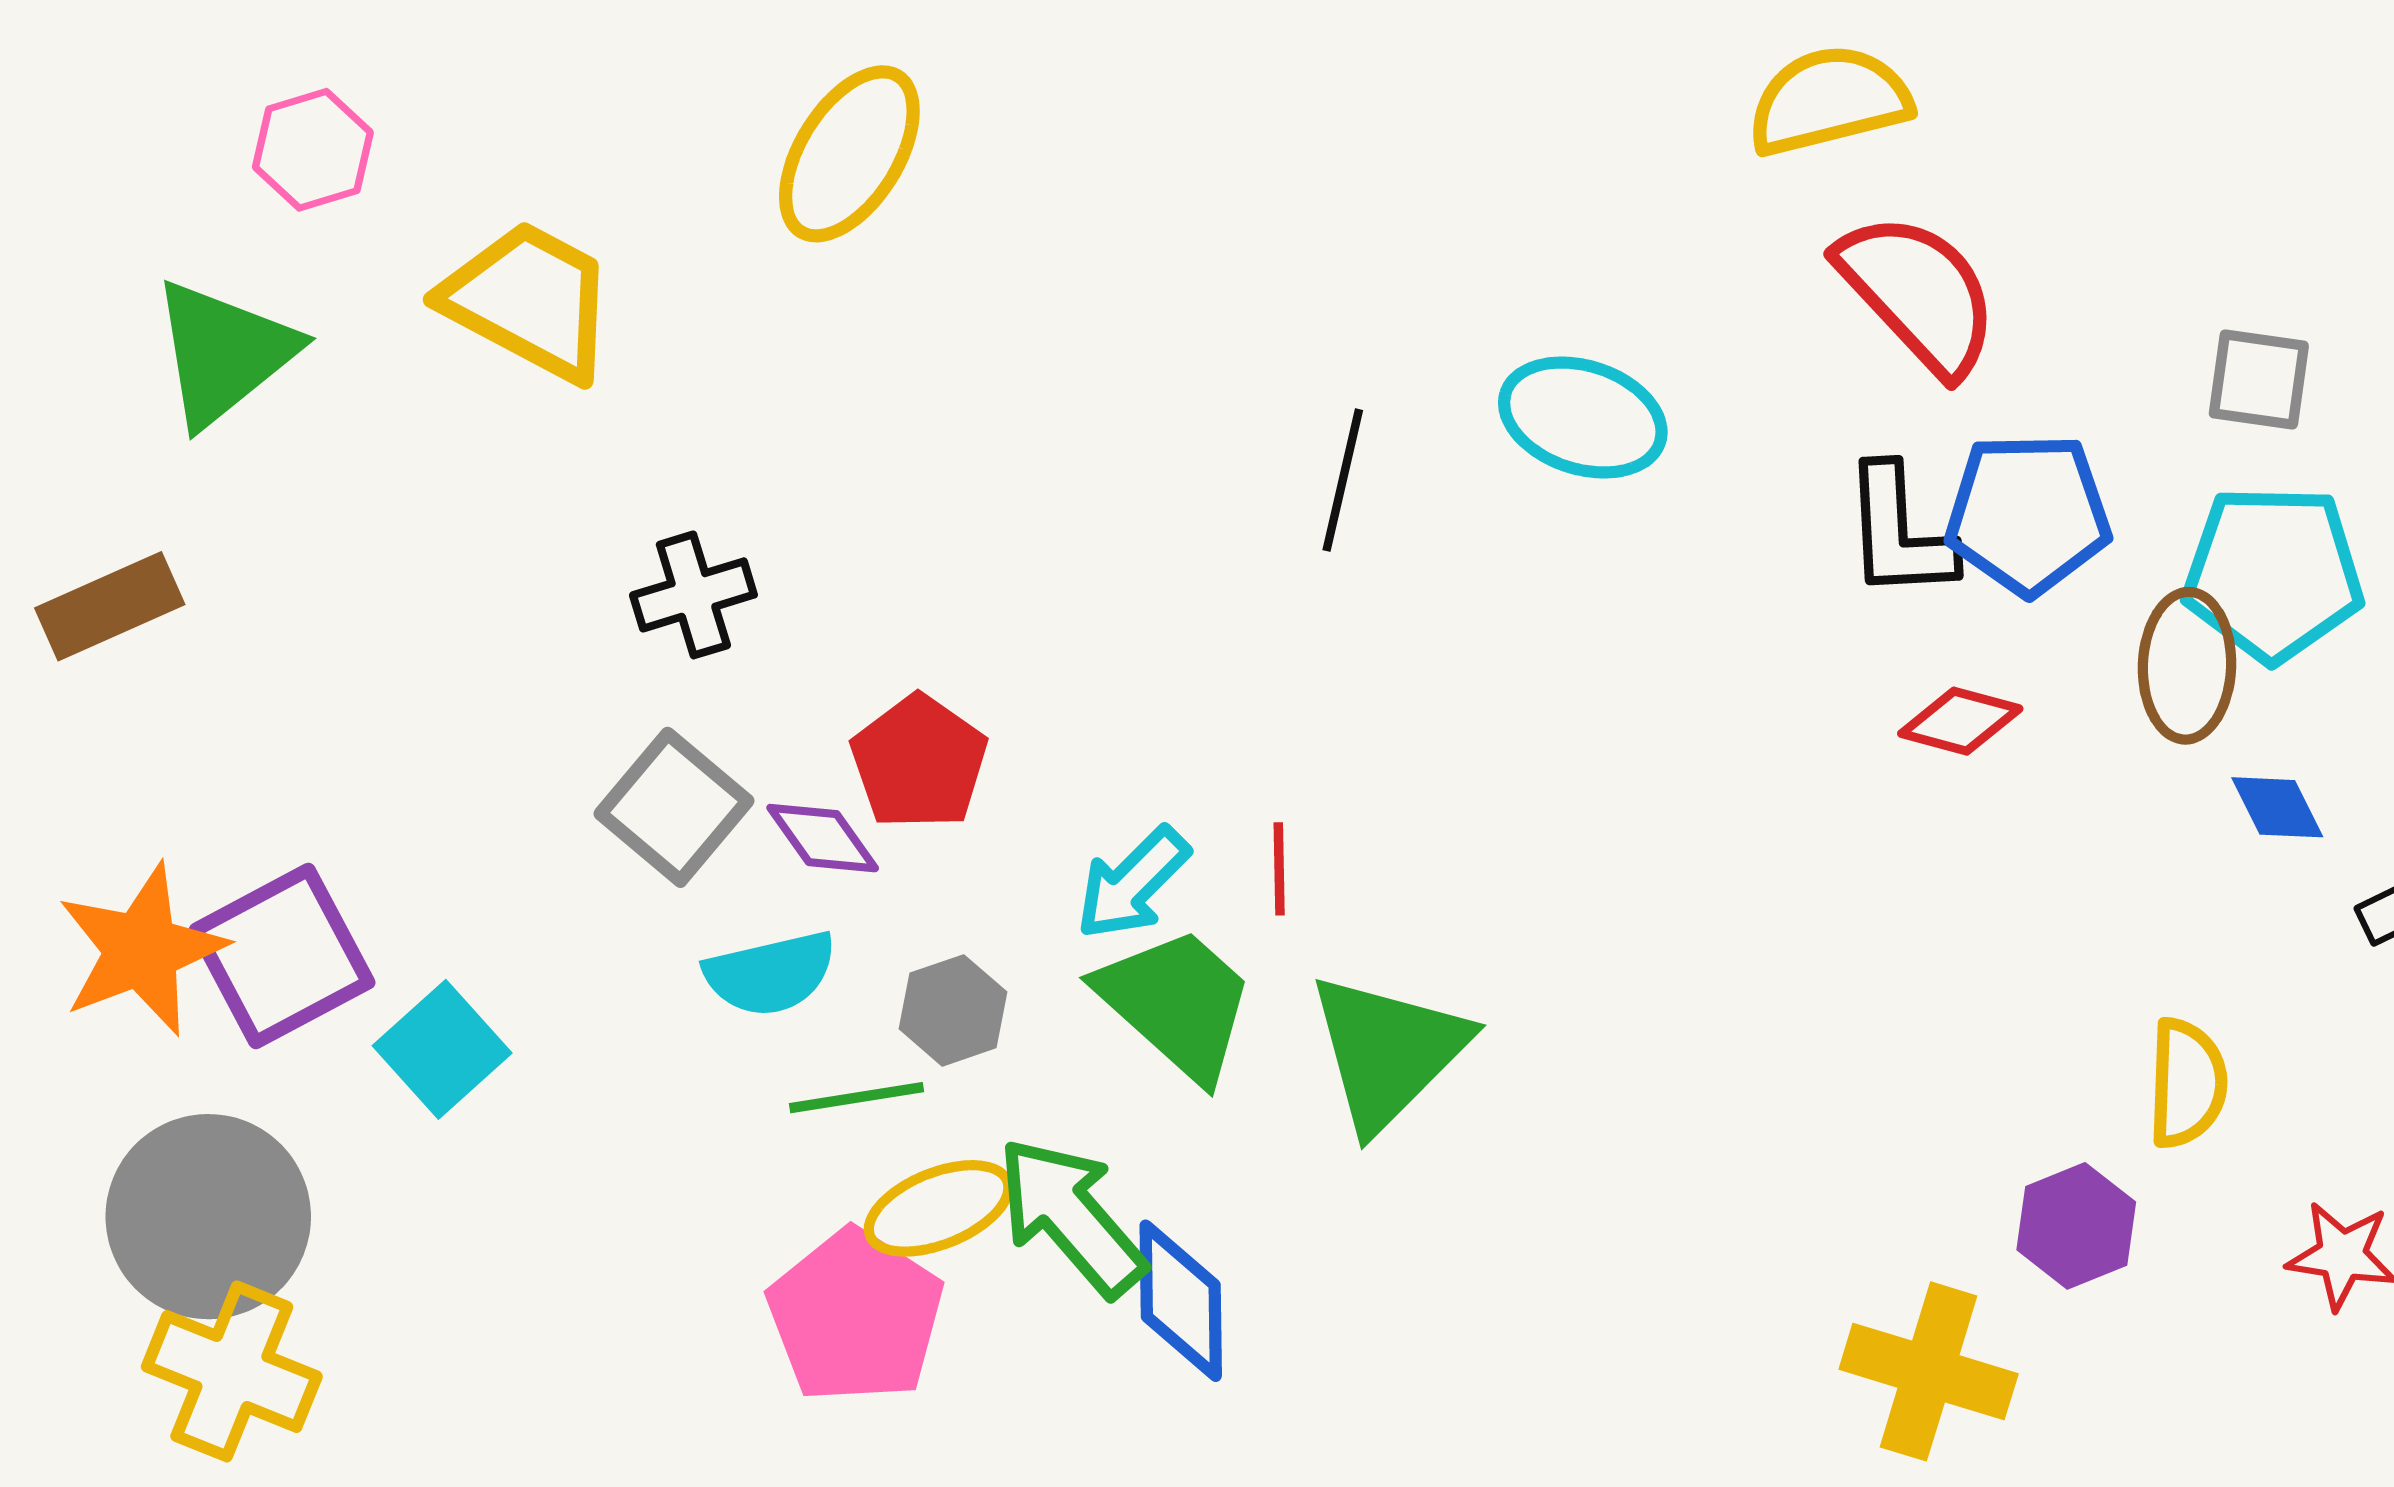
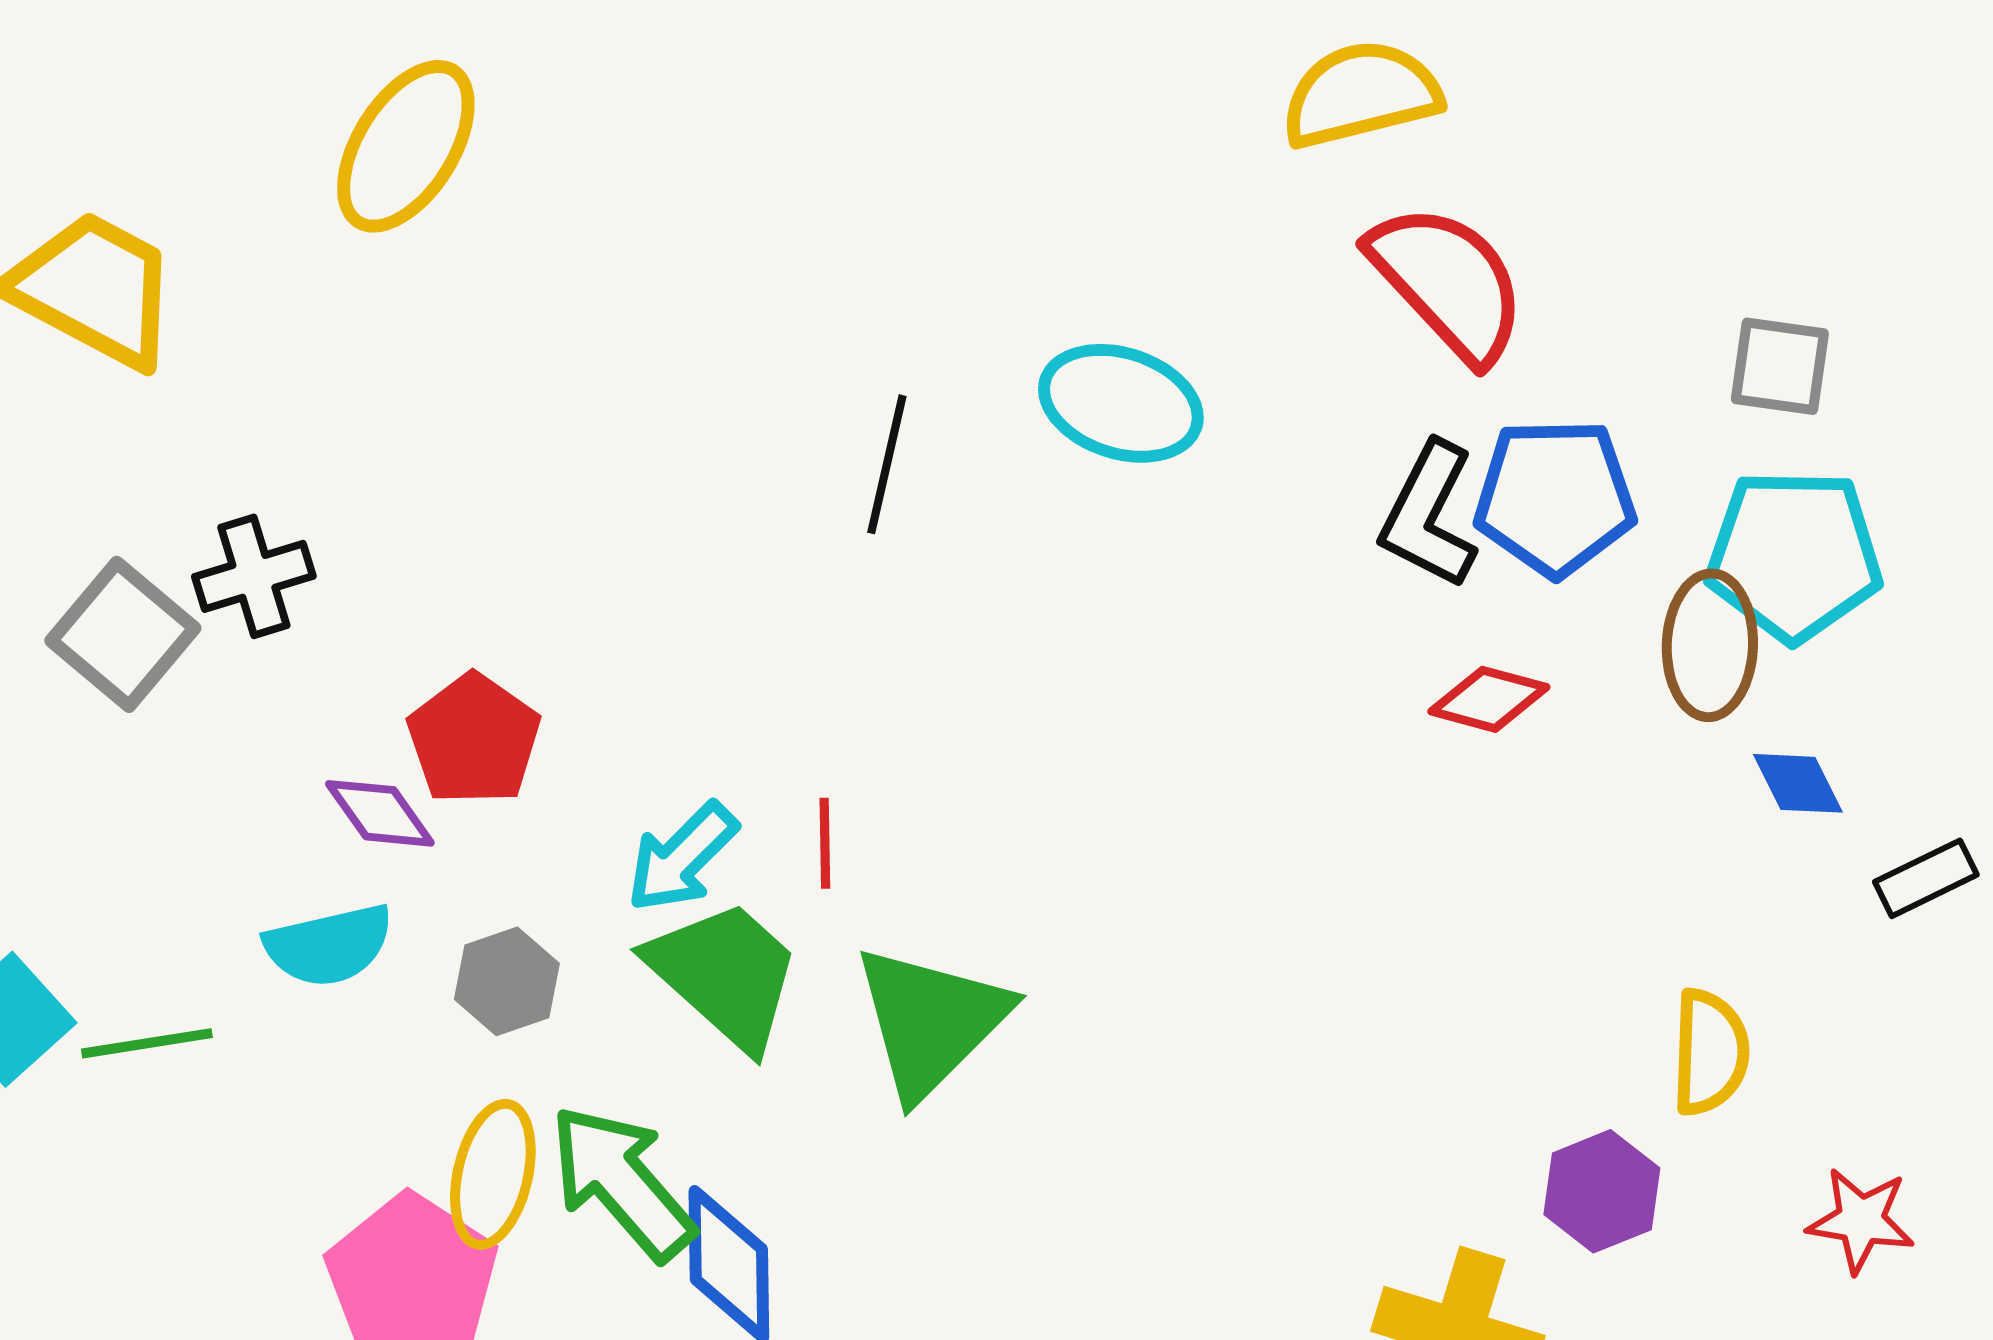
black L-shape: (1899, 532) -> (1429, 515), turned 30
gray square: (674, 807) -> (123, 634), moved
green line: (857, 1098) -> (147, 1043), moved
yellow ellipse: (939, 1208) -> (493, 1174), turned -55

